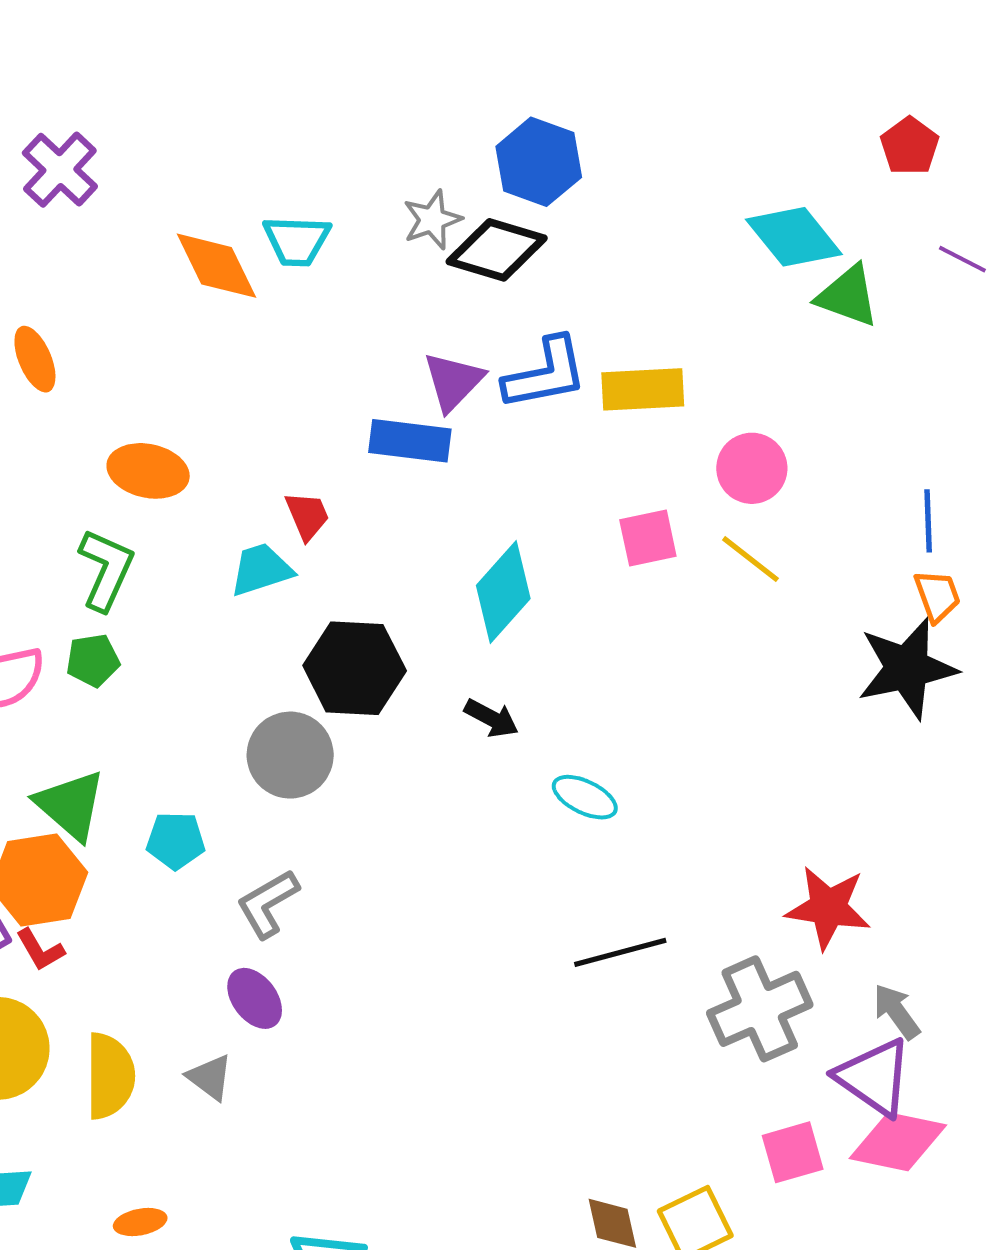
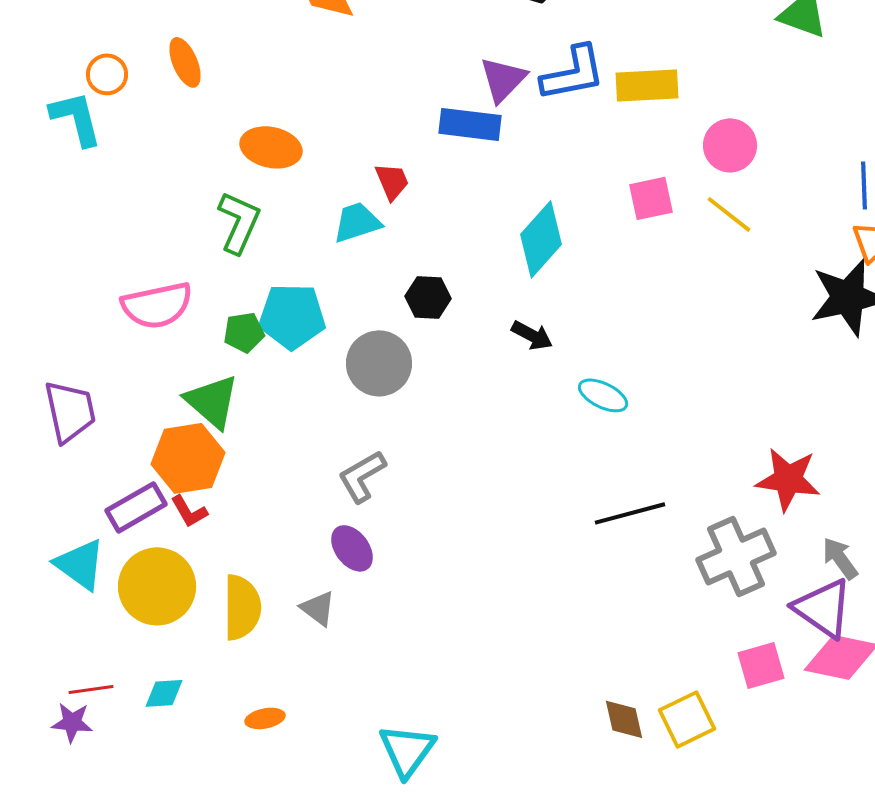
green pentagon: (93, 660) -> (244, 332), moved
black hexagon: (355, 668) -> (428, 297), size x0.6
cyan pentagon: (176, 841) -> (292, 316), moved, size x1.5

